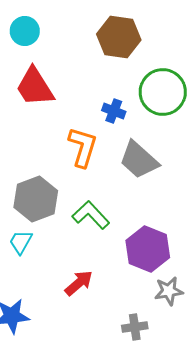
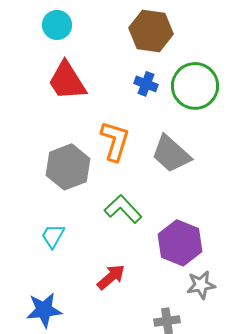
blue cross: (114, 111) -> (146, 84), moved
gray hexagon: (36, 199) -> (68, 167), moved

